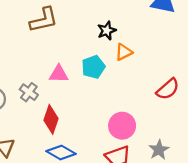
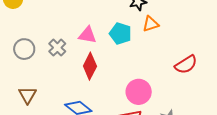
cyan pentagon: (93, 67) -> (120, 34), turned 30
red diamond: (51, 119) -> (90, 66), moved

